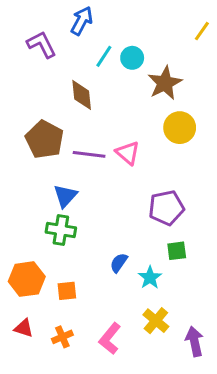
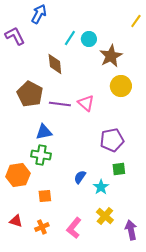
blue arrow: (82, 21) -> (39, 14), moved
purple L-shape: (42, 44) -> (15, 36), moved
blue triangle: (65, 196) -> (44, 132), turned 36
orange hexagon: (27, 279) -> (18, 175), moved

